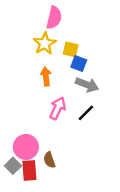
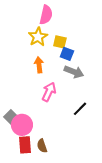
black line: (86, 113) -> (80, 109), moved
brown semicircle: (49, 160) -> (42, 146), moved
gray square: (13, 166) -> (11, 117), moved

